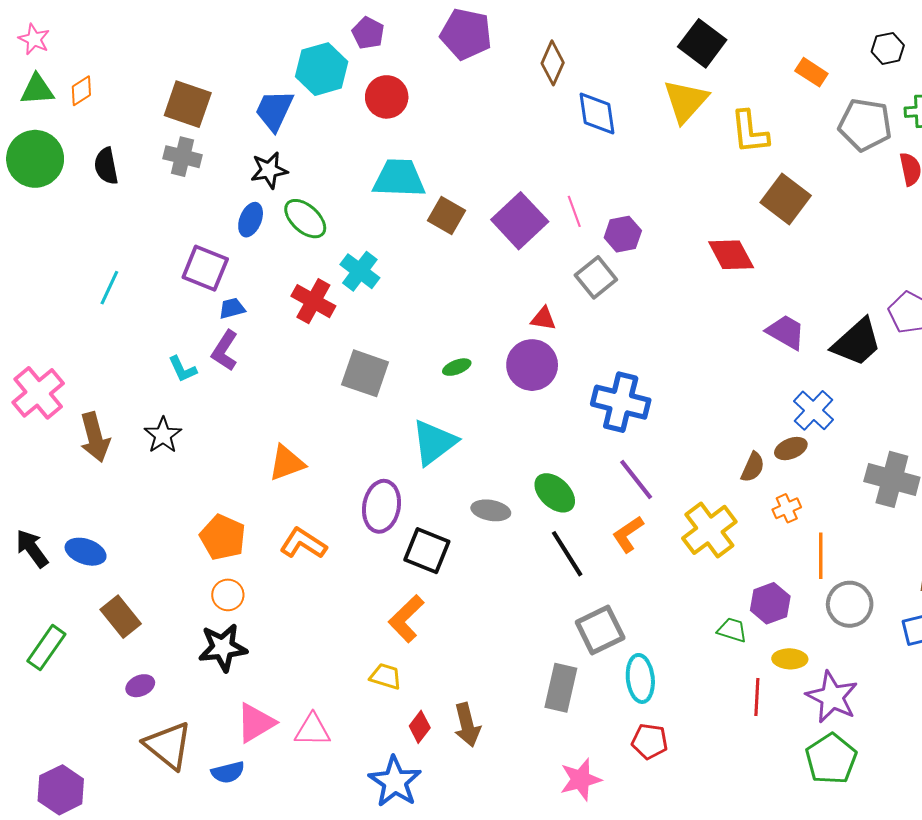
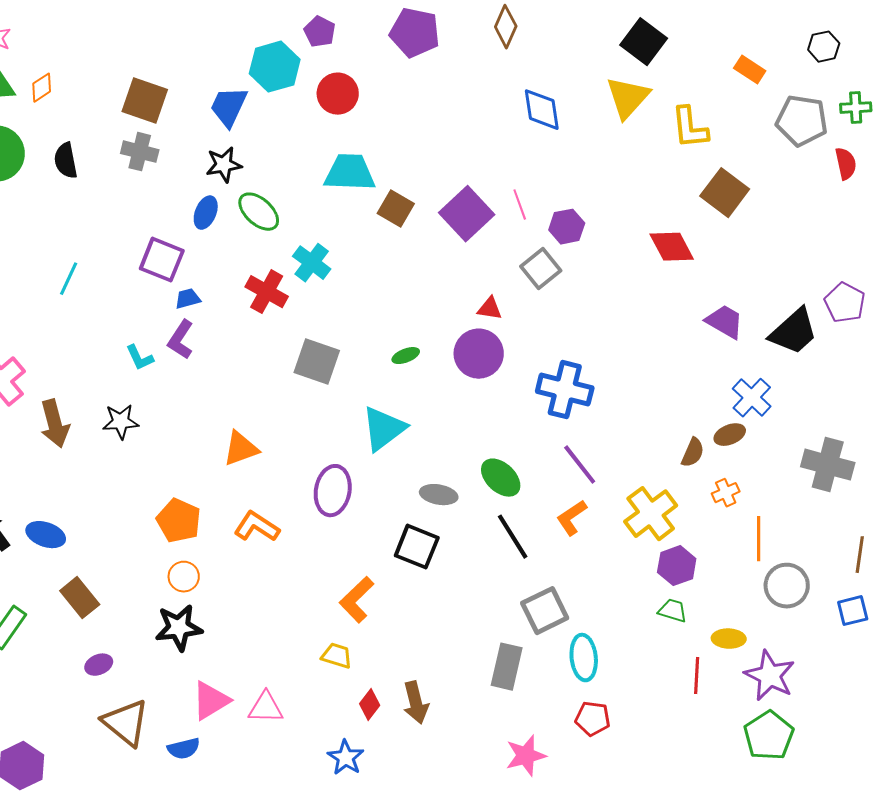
brown diamond: (553, 63) -> (506, 27), moved
black star: (163, 435) -> (121, 422), turned 30
black square: (427, 551) -> (417, 547), moved
purple hexagon: (770, 603) -> (677, 566), moved
blue star: (395, 782) -> (346, 758), size x0.7

